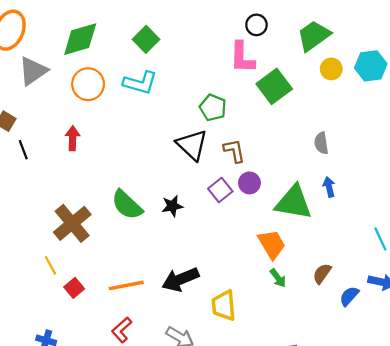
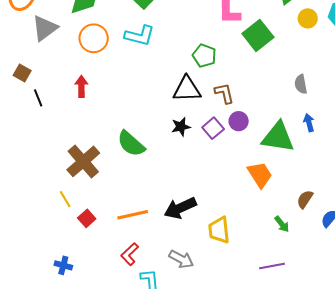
black triangle: (192, 145) -> (187, 89), turned -44
black star: (172, 206) -> (181, 127), moved
green arrow: (278, 278) -> (282, 224), moved

